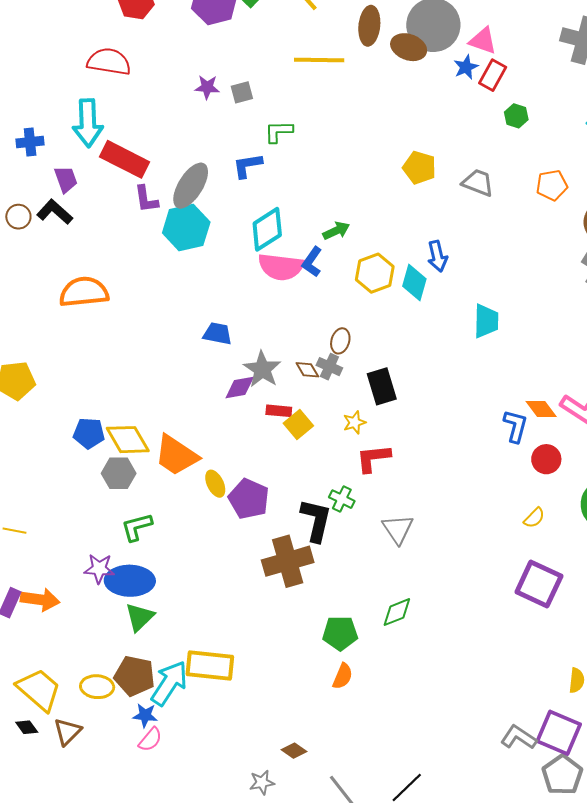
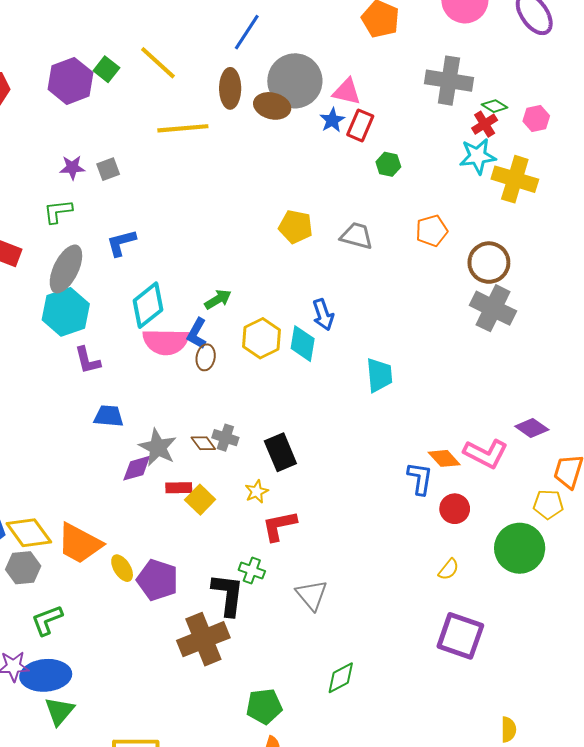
green L-shape: (279, 132) -> (58, 211), moved
purple L-shape: (146, 199) -> (87, 360), moved
brown ellipse: (340, 341) -> (206, 357), moved
green diamond: (397, 612) -> (341, 678), moved

